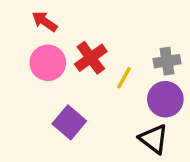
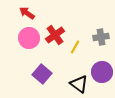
purple circle: (165, 99) -> (102, 72), moved
black triangle: (154, 139) -> (79, 84), moved

